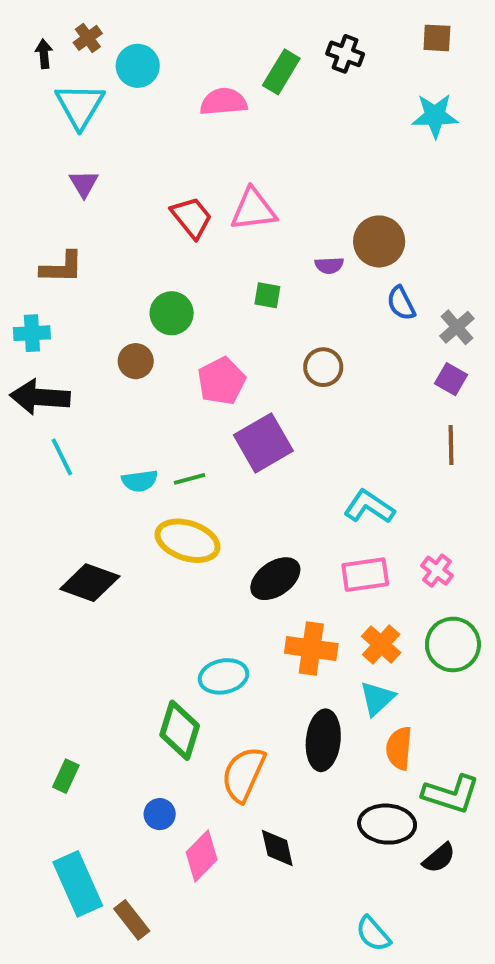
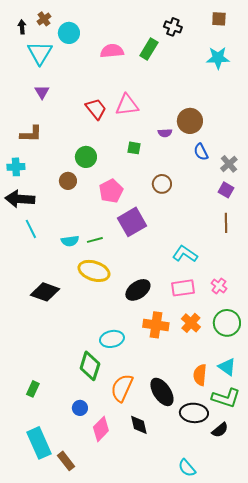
green rectangle: (281, 72) -> (149, 49), moved
cyan triangle: (377, 698) -> (227, 367), moved, turned -42
black ellipse: (323, 740) -> (162, 392), moved, turned -40

